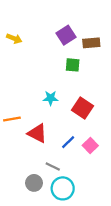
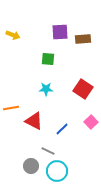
purple square: (66, 35) -> (60, 32), turned 30
green square: (73, 65) -> (48, 59), moved
red square: (83, 108) -> (83, 89), moved
pink square: (90, 145) -> (91, 122), moved

